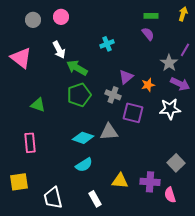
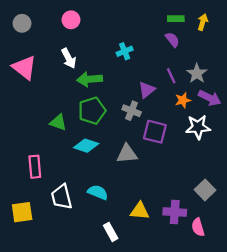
yellow arrow: (183, 14) -> (203, 22), moved
gray circle: (33, 20) -> (22, 23), moved
purple line: (185, 50) -> (171, 76), moved, turned -56
green arrow: (77, 68) -> (90, 79), turned -35
orange star: (148, 85) -> (183, 100), moved
green triangle: (38, 105) -> (58, 122), moved
cyan diamond: (83, 138) -> (86, 146), moved
cyan semicircle: (84, 165) -> (98, 192), turned -126
white trapezoid: (53, 198) -> (62, 197), moved

